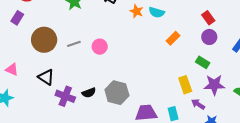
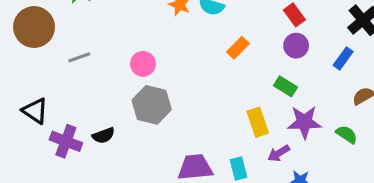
brown circle: (44, 40) -> (34, 27), moved
pink circle: (100, 47) -> (143, 64), moved
gray hexagon: (117, 93) -> (152, 105), moved
purple arrow: (198, 104) -> (279, 153), turned -64

